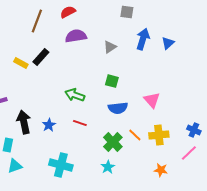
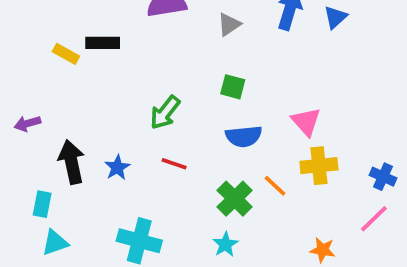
black rectangle: (41, 57) -> (103, 43), turned 48
green arrow: (75, 95) -> (165, 112), turned -72
yellow cross: (159, 135) -> (319, 166), moved

